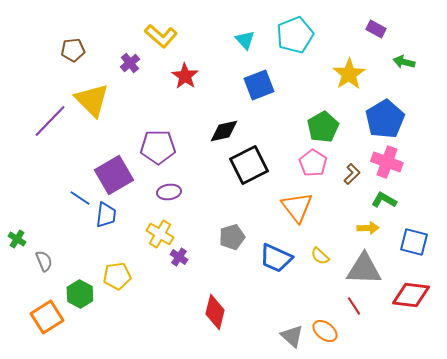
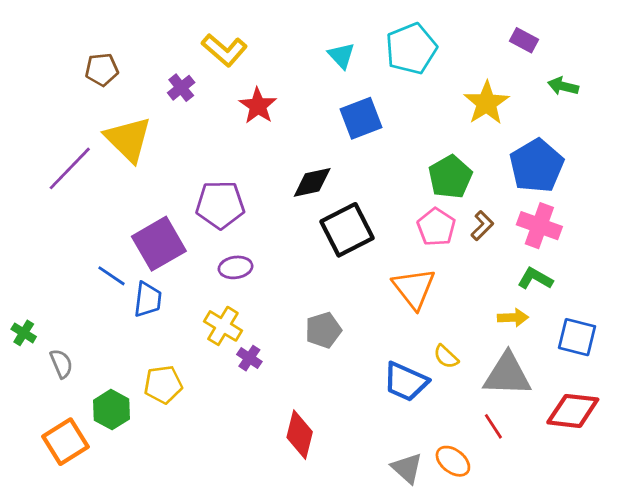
brown L-shape: (352, 174) -> (482, 226), moved
blue trapezoid: (276, 258) -> (406, 382), moved

